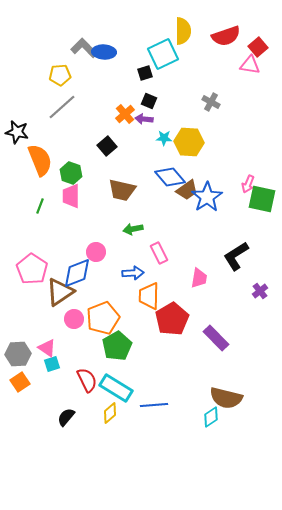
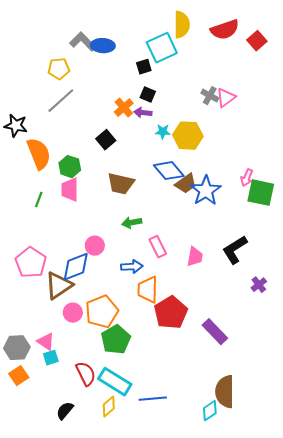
pink triangle: (250, 65) -> (226, 98), moved, turned -45
pink trapezoid: (199, 278) -> (195, 257), moved
brown semicircle: (226, 398) -> (225, 392), turned 76

